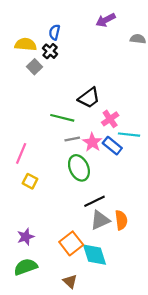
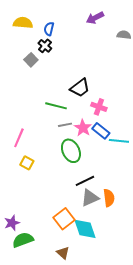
yellow semicircle: (26, 44) -> (23, 23), moved
pink cross: (110, 119) -> (99, 107), turned -35
cyan line: (129, 135) -> (119, 141), moved
purple star: (26, 237) -> (12, 223), moved

